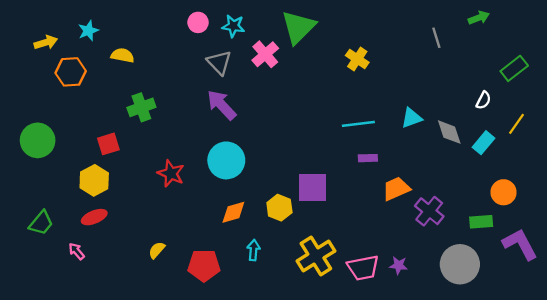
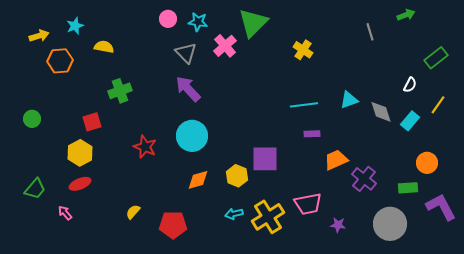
green circle: (38, 140) -> (32, 119), size x0.6
cyan arrow: (253, 250) -> (234, 214), moved, turned -108
pink trapezoid: (363, 268) -> (308, 204), moved

